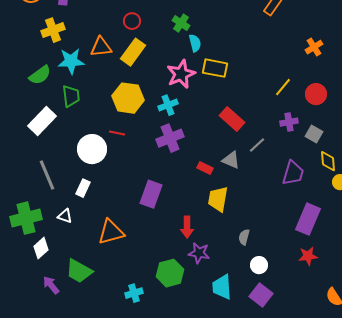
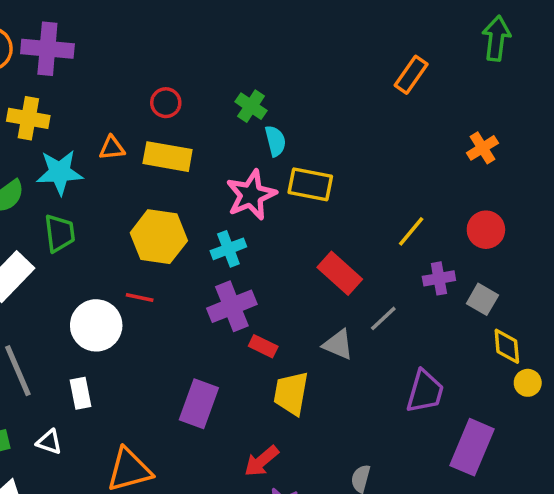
yellow cross: (53, 30) -> (28, 118), turned 30
orange triangle: (101, 47) -> (112, 148), size x0.7
yellow rectangle: (133, 52) -> (168, 157), turned 64
yellow line: (283, 87) -> (411, 231), moved
red rectangle: (205, 168) -> (263, 346), moved
purple trapezoid: (293, 173) -> (425, 392), moved
white rectangle: (83, 188) -> (81, 393), turned -36
yellow trapezoid: (218, 199) -> (291, 393), moved
red arrow: (187, 227) -> (261, 461), turned 50

